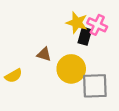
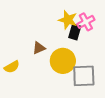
pink cross: (97, 25) -> (86, 22), turned 36
brown triangle: (44, 54) -> (39, 48), turned -40

